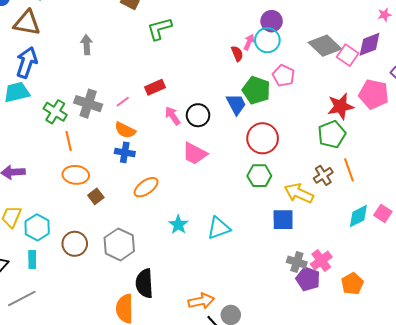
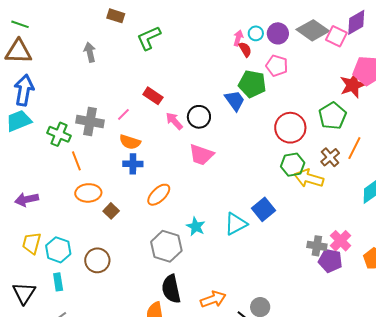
purple circle: (272, 21) -> (278, 33), moved
cyan circle: (267, 40) -> (256, 33), size x0.6
gray arrow: (87, 45) -> (90, 52), moved
red semicircle: (237, 54) -> (245, 49), moved
red rectangle: (155, 87) -> (153, 96), turned 66
red star: (341, 106) -> (353, 85), moved
red circle: (263, 138) -> (290, 128), moved
orange line: (349, 170) -> (354, 148), turned 55
green hexagon: (259, 176) -> (293, 165), moved
blue square: (283, 220) -> (263, 209), moved, turned -30
gray hexagon: (119, 244) -> (166, 246), moved
orange arrow: (201, 301) -> (213, 299), moved

